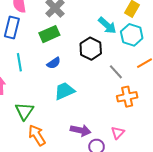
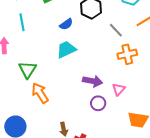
blue semicircle: (54, 63) -> (66, 24), moved
purple arrow: (81, 130) -> (93, 81), moved

